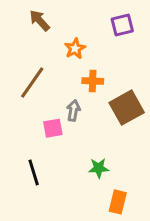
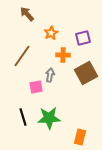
purple square: (122, 25) -> (83, 38), moved
green star: (99, 168) -> (49, 118), moved, size x1.6

